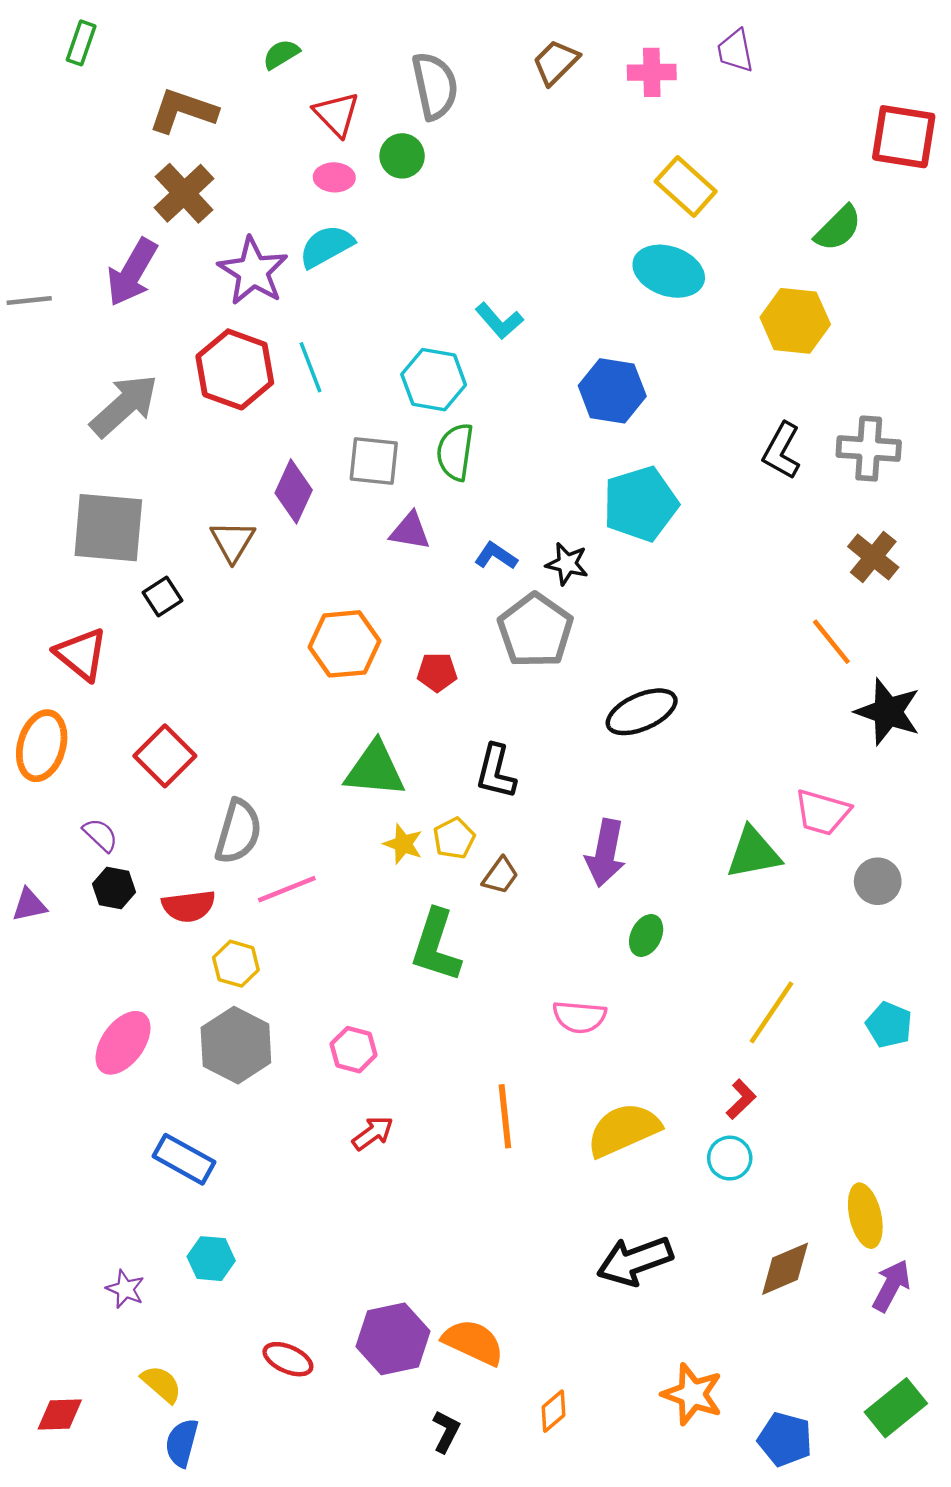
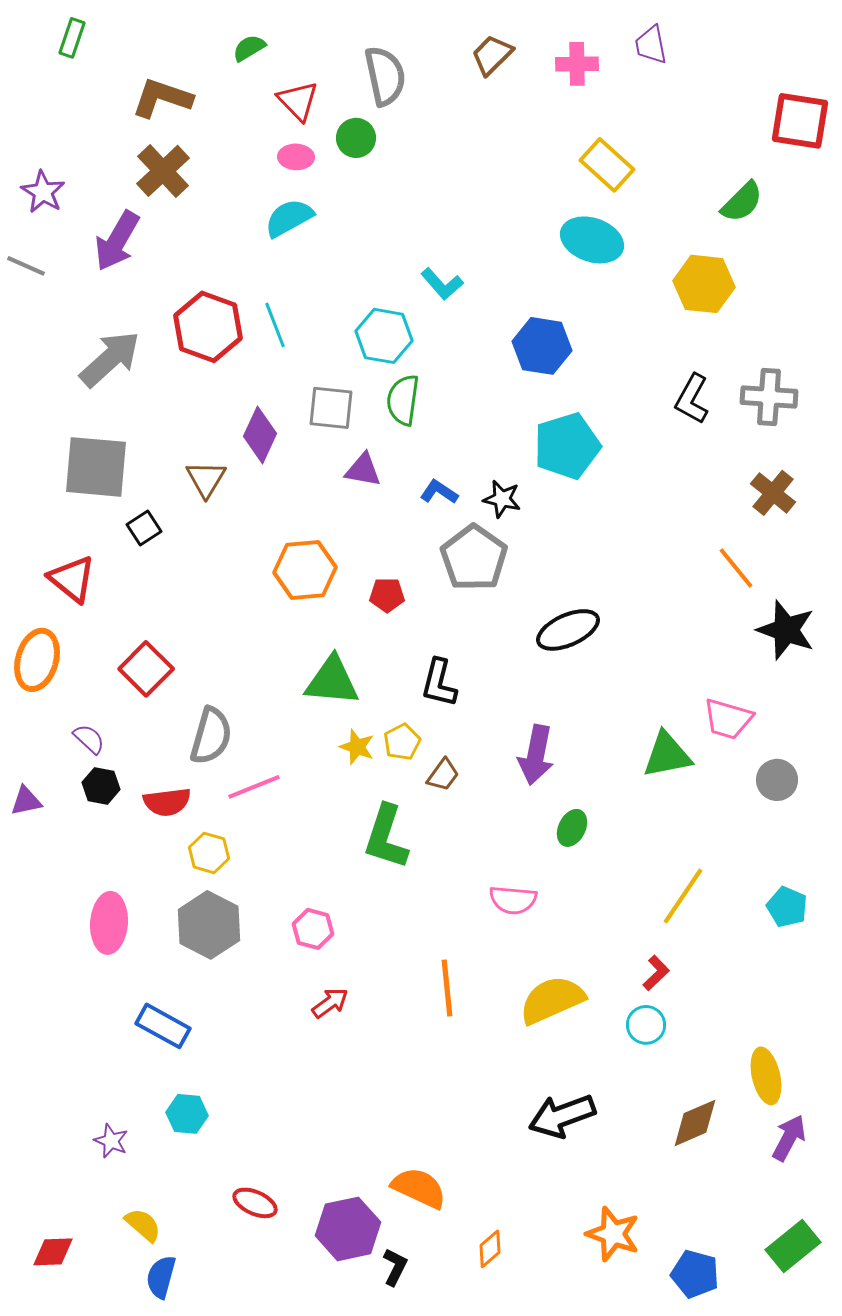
purple star: (253, 271) -> (43, 192), moved, size x0.7
gray line: (29, 301) -> (26, 266), turned 30
pink ellipse: (123, 1043) -> (109, 923), turned -32
purple hexagon: (393, 1339) -> (348, 1229), moved

